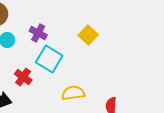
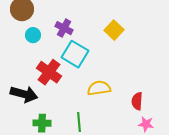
red cross: (23, 77) -> (49, 72), size x1.4

